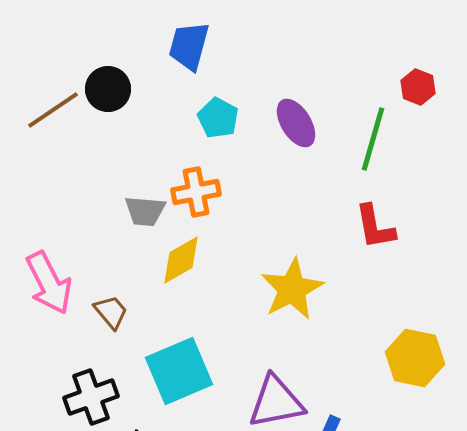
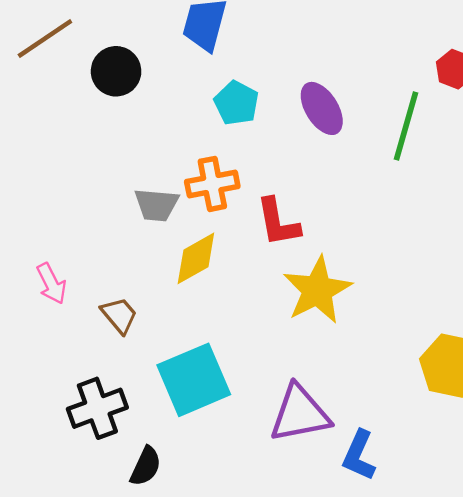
brown line: (53, 110) -> (45, 38), moved
red L-shape: (375, 227) -> (278, 222), moved
pink arrow: (49, 283) -> (51, 284), size x0.6

